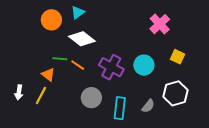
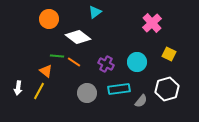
cyan triangle: (78, 12) -> (95, 12), moved
purple cross: (111, 67) -> (106, 64), size x0.7
cyan rectangle: (120, 108) -> (119, 89), moved, turned 75

